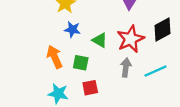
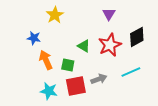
blue star: (72, 30) -> (34, 38), moved
gray arrow: (126, 67) -> (99, 79), moved, turned 63
red square: (90, 88) -> (76, 86), size x1.5

